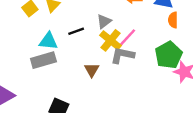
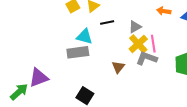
black line: (76, 31) -> (107, 23), moved
pink line: (128, 37) -> (153, 44), turned -60

